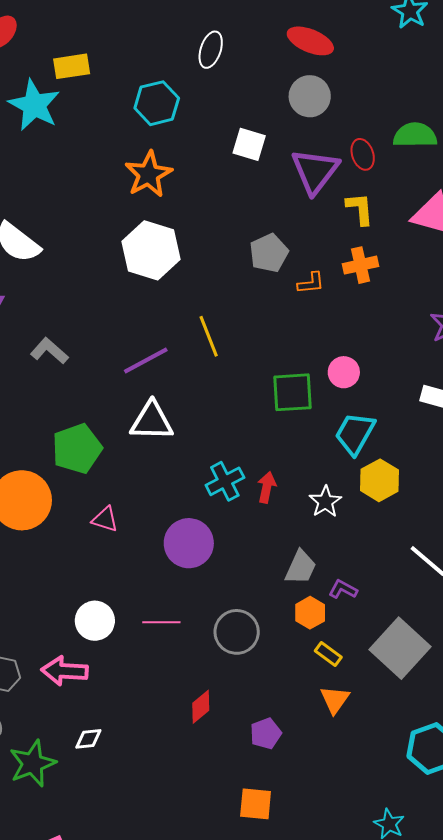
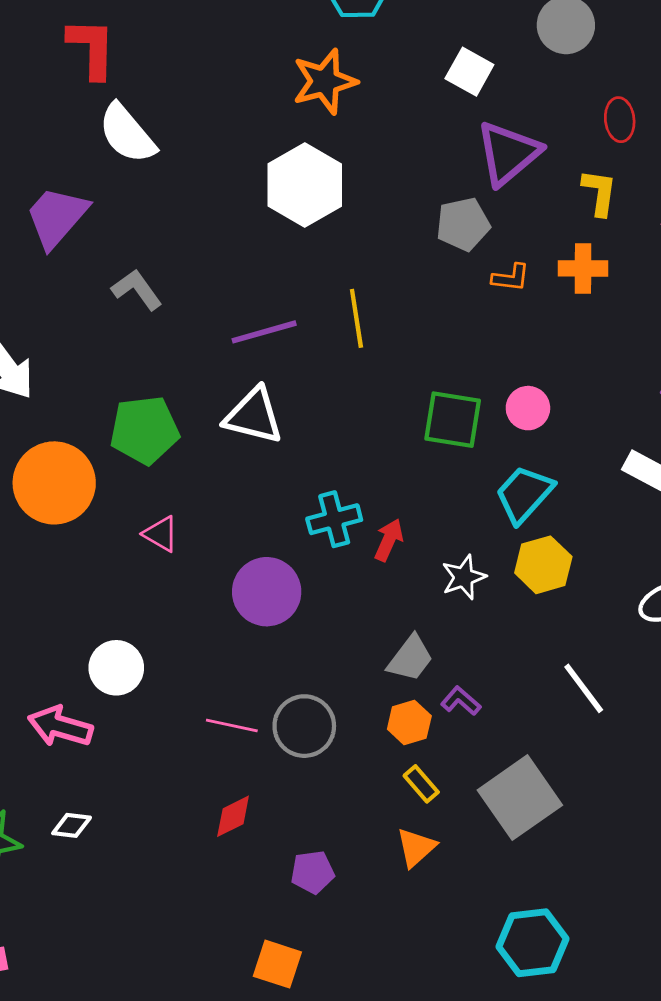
purple triangle: (315, 171) -> (508, 153), moved
pink line: (161, 622) -> (232, 725), moved

